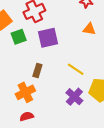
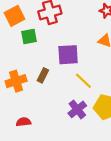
purple square: (48, 38) -> (68, 55), moved
orange cross: (25, 92) -> (16, 81), moved

